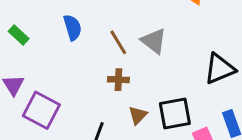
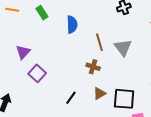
green rectangle: (19, 35) -> (42, 13), moved
purple square: (41, 110) -> (37, 73), size x0.7

